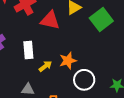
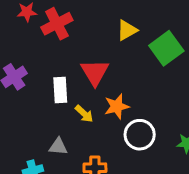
red triangle: (50, 20) -> (95, 72), moved, turned 45
yellow arrow: (45, 66) -> (84, 114), turned 80

